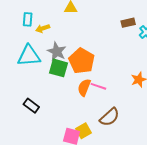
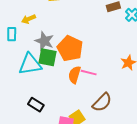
cyan rectangle: (28, 19) -> (12, 34), moved
cyan triangle: (29, 56) -> (30, 64), moved
black rectangle: (31, 106) -> (36, 105), moved

